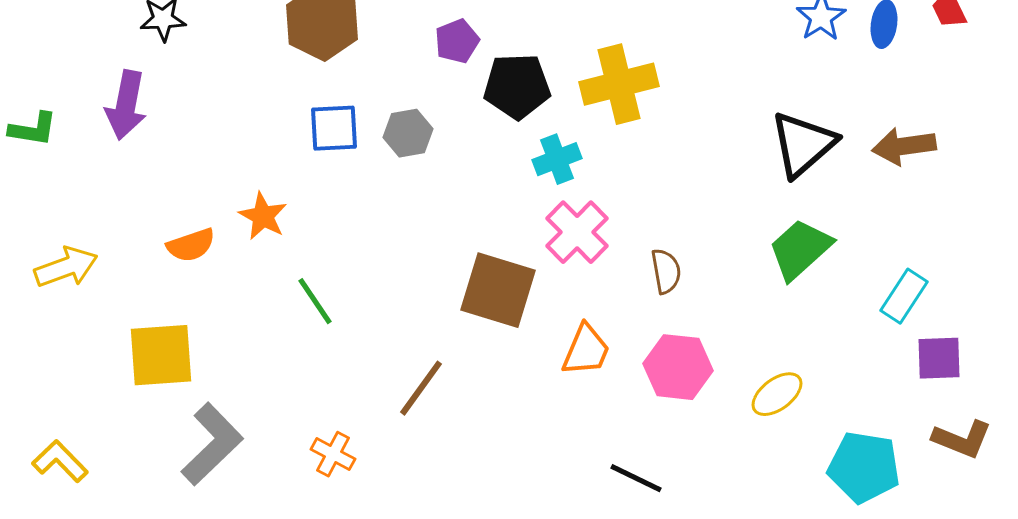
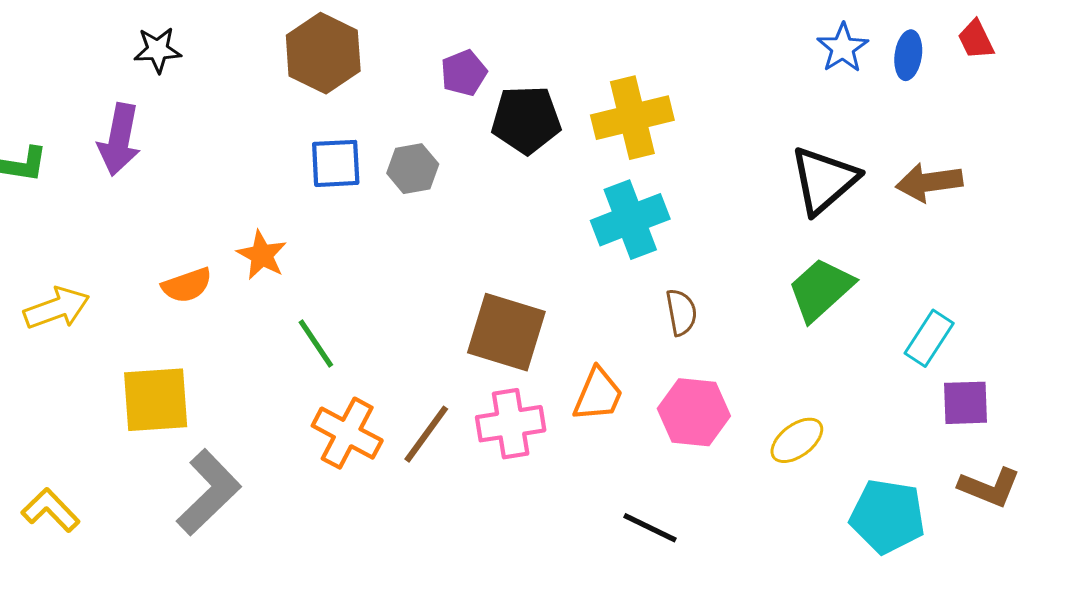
cyan cross: (557, 159) -> (630, 220), moved, size x1.5
pink cross: (577, 232) -> (511, 424), moved, turned 36
orange cross: (333, 454) -> (347, 433), moved, size x1.5

